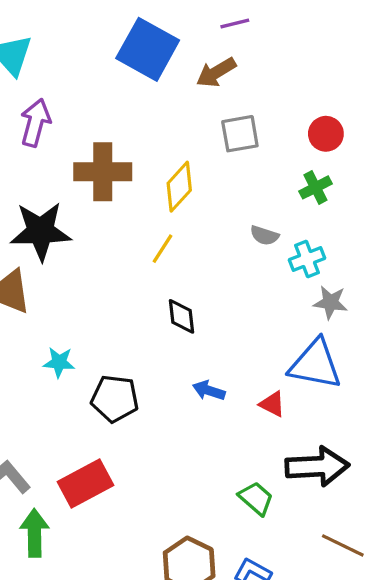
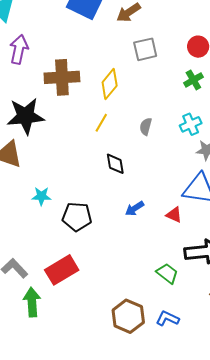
gray semicircle: (264, 235) -> (146, 127), moved, turned 90
blue arrow: (209, 390) -> (135, 209), turned -48

